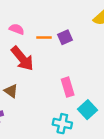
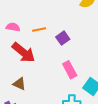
purple square: (65, 37) -> (63, 38), moved

